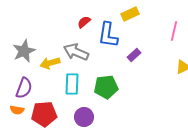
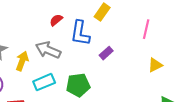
yellow rectangle: (130, 14) -> (102, 12), turned -30
yellow arrow: (50, 63) -> (22, 61), turned 126
cyan rectangle: (72, 84) -> (44, 82), turned 65

